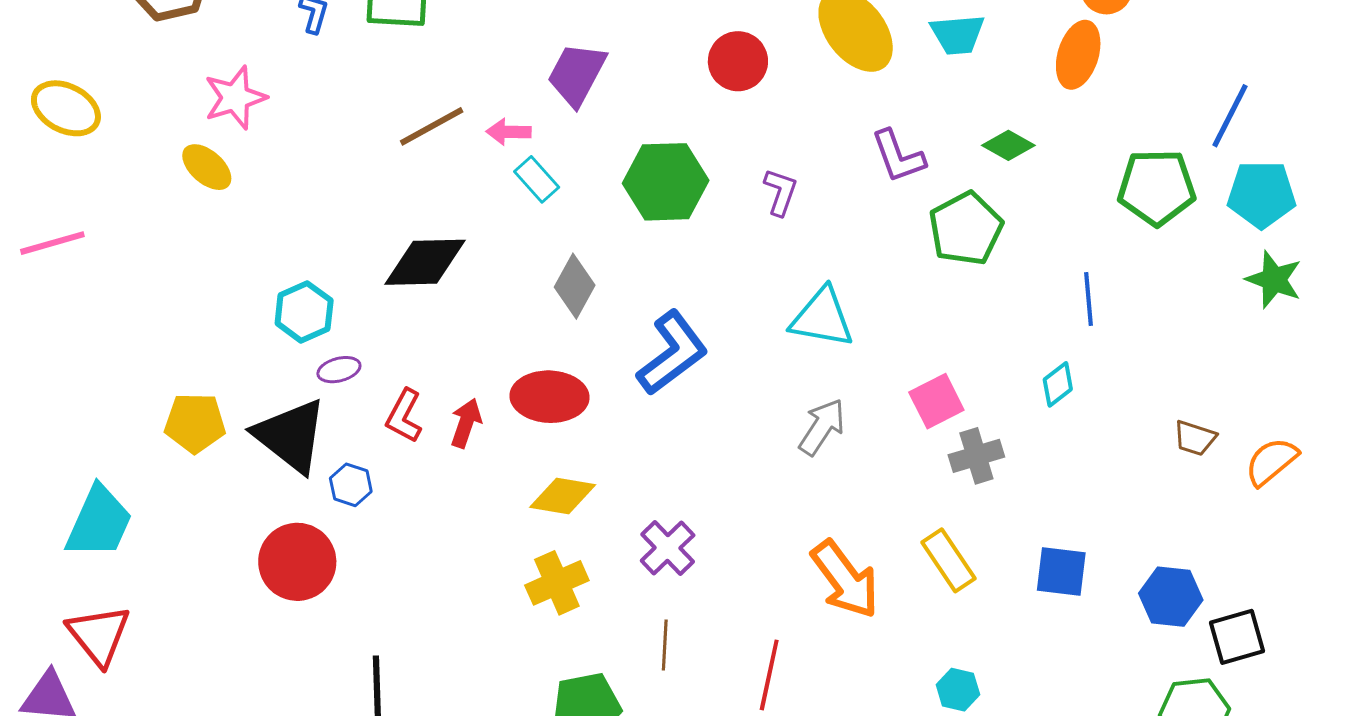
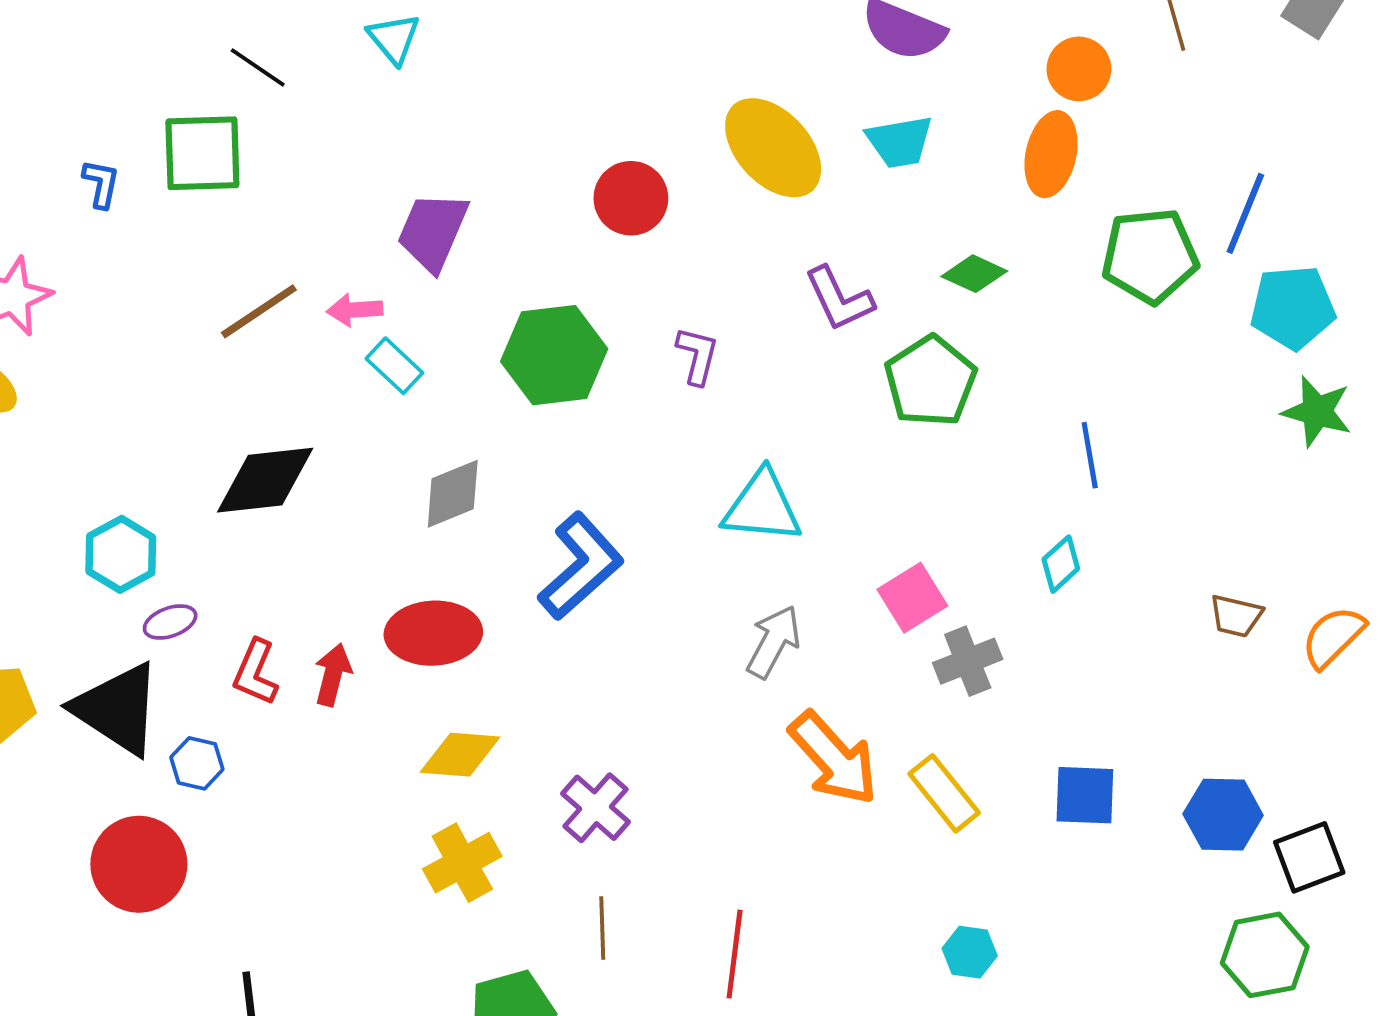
green pentagon: (1157, 187) -> (1150, 256), moved
gray diamond: (575, 286) -> (453, 494), turned 44
orange arrow: (845, 579) -> (834, 758), moved

